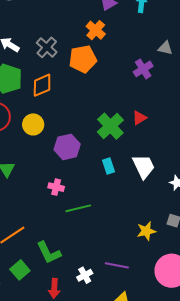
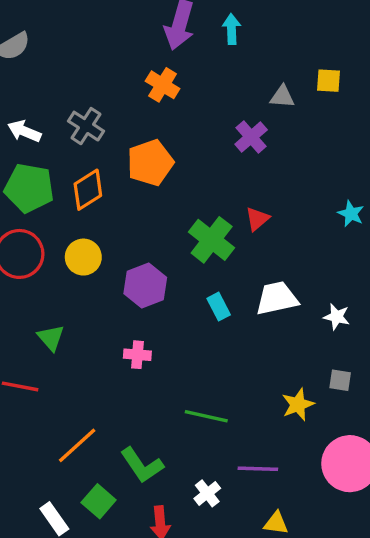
orange pentagon: (83, 59) -> (150, 163), moved
white trapezoid: (144, 166) -> (277, 298), turned -68
green line: (78, 208) -> (206, 416), moved, turned 35

